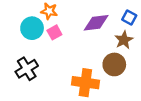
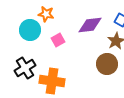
pink square: (54, 32) -> (58, 40), moved
orange cross: (85, 83) -> (52, 81), moved

